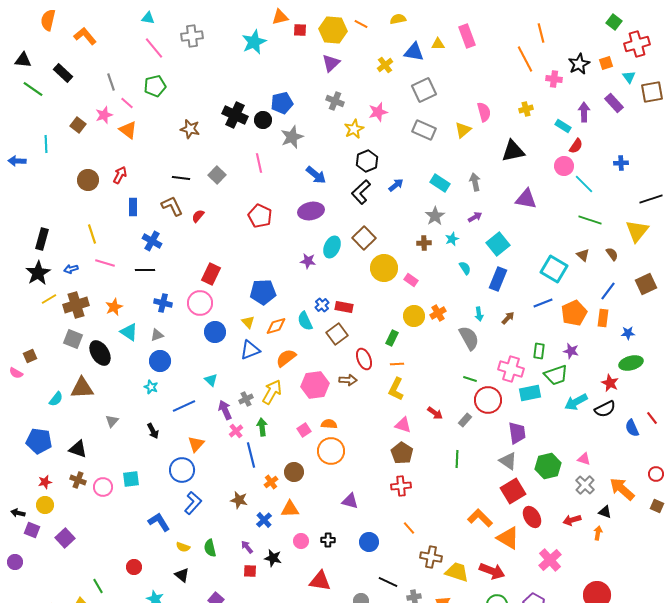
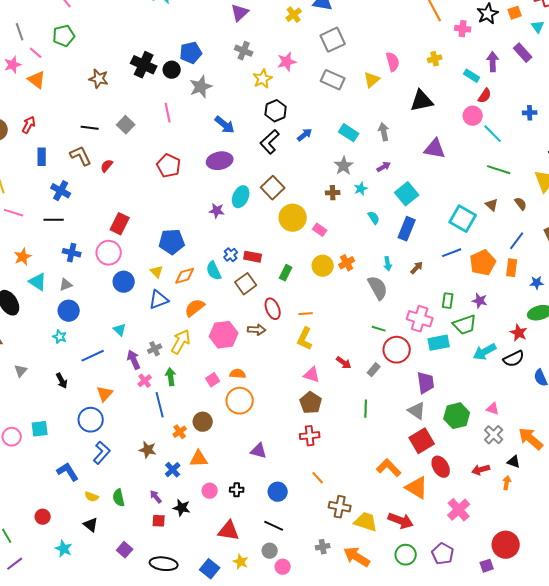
green rectangle: (392, 338) -> (286, 273), moved
black line: (388, 582) -> (274, 526), moved

